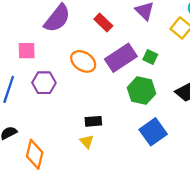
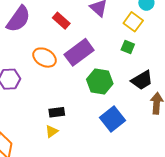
green square: (150, 57) -> (128, 47), moved
yellow triangle: (87, 142) -> (52, 131), turned 40

